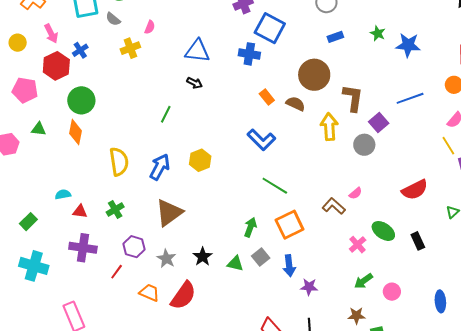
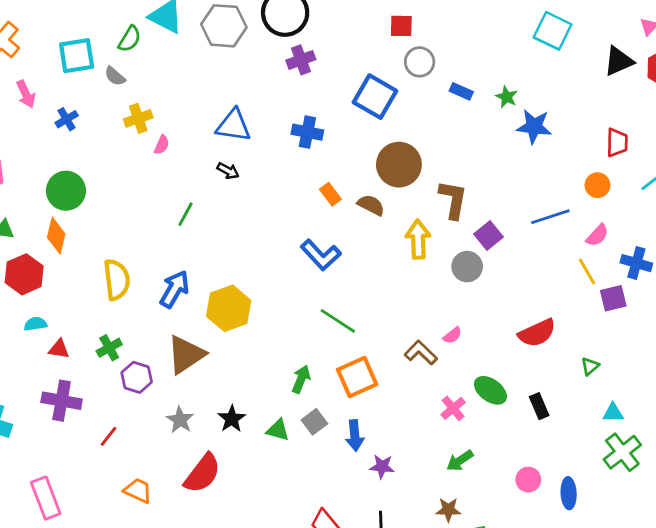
pink semicircle: (150, 27) -> (162, 145), moved
blue square: (270, 28) -> (375, 97), moved
green star: (378, 33) -> (507, 97), moved
blue rectangle: (335, 37) -> (461, 91), moved, turned 42
red hexagon: (56, 66) -> (24, 274), moved
blue line: (410, 98) -> (550, 217), moved
yellow hexagon: (200, 160) -> (229, 308), moved, size x1.4
purple hexagon: (134, 247) -> (137, 377), moved
pink circle: (392, 292) -> (528, 480), moved
orange trapezoid: (149, 293) -> (138, 491), moved

